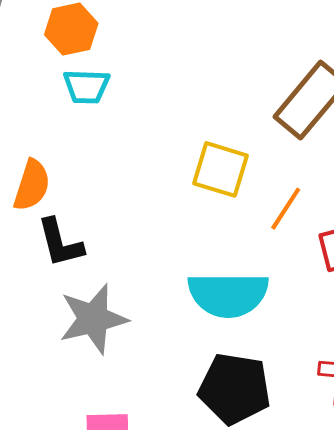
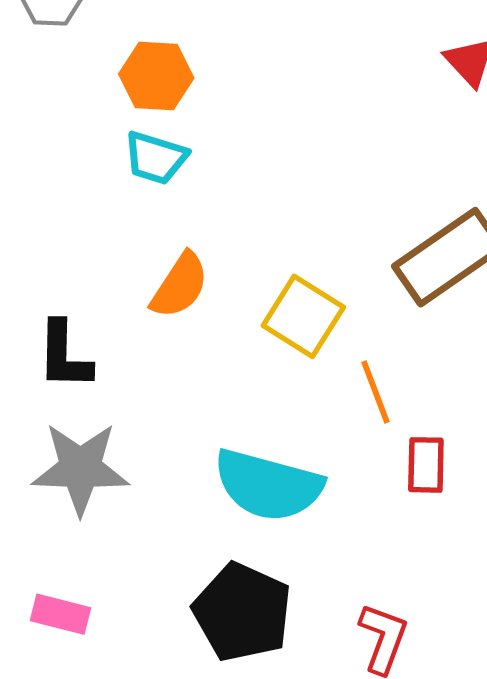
orange semicircle: (32, 185) -> (180, 286), moved
orange line: (286, 209) -> (376, 392), turned -69

